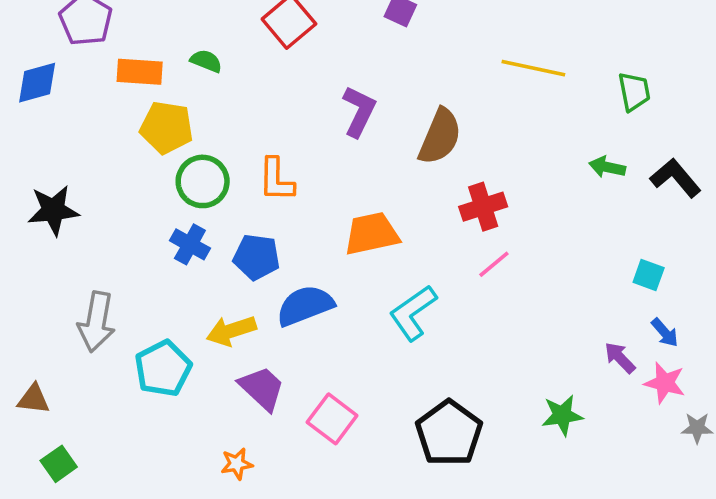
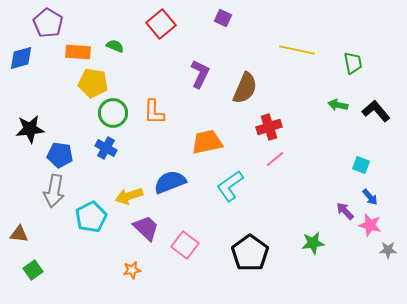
blue pentagon: (257, 257) -> (60, 155), moved

